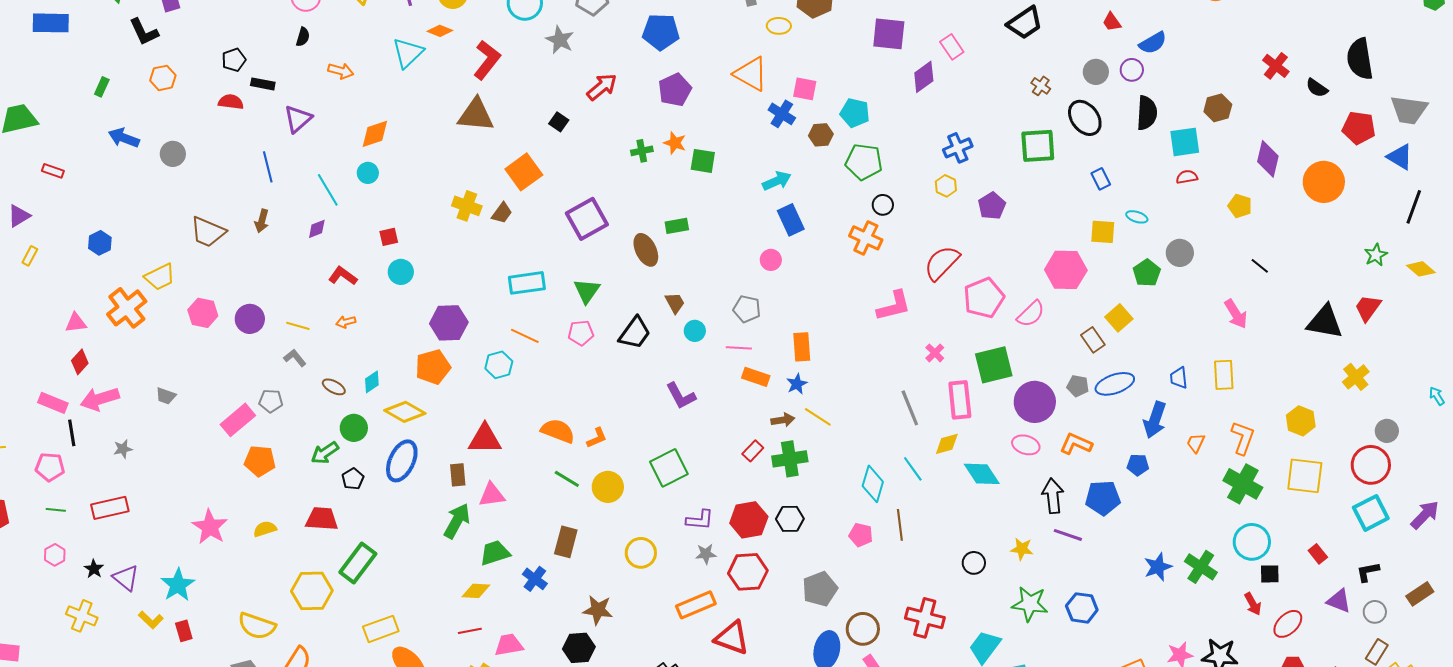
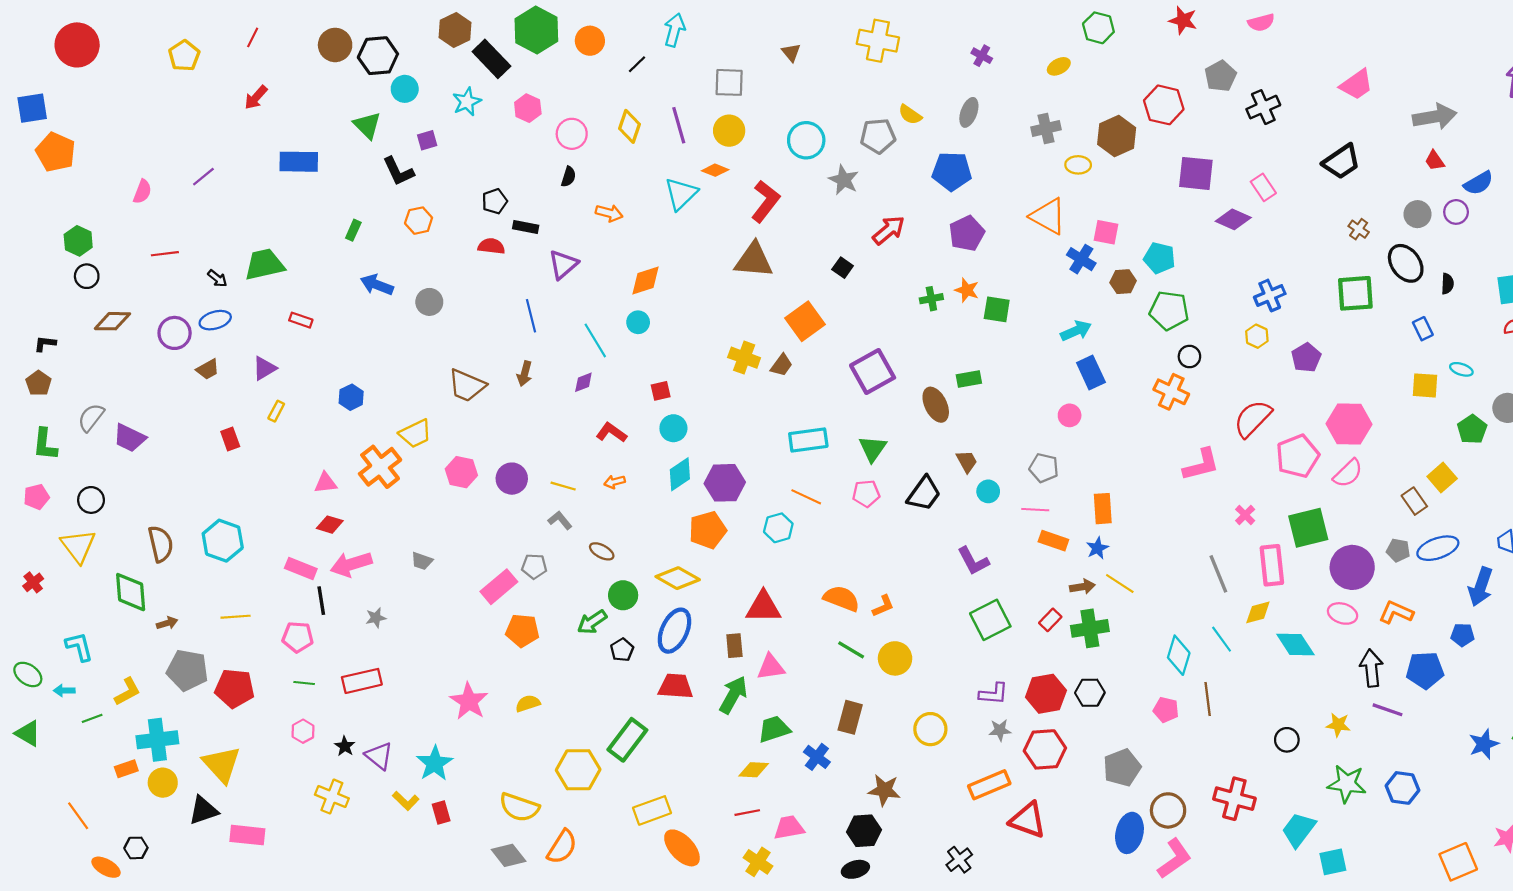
purple diamond: (924, 77) -> (1233, 219), turned 60
black semicircle: (1147, 113) -> (1447, 284), moved, size x0.6
pink hexagon: (1066, 270) -> (1349, 424), moved
red diamond: (80, 362) -> (330, 525), turned 65
cyan diamond: (372, 382) -> (680, 474), moved, size x1.4
green square: (669, 468) -> (990, 620), moved
red trapezoid: (322, 519) -> (676, 686), moved

